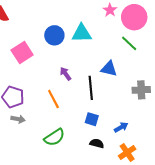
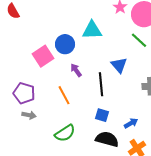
blue circle: (54, 35) -> (65, 44), moved
pink square: (22, 53) -> (43, 56), moved
blue triangle: (109, 69) -> (119, 65), turned 36
black semicircle: (97, 143) -> (107, 139), size x1.6

